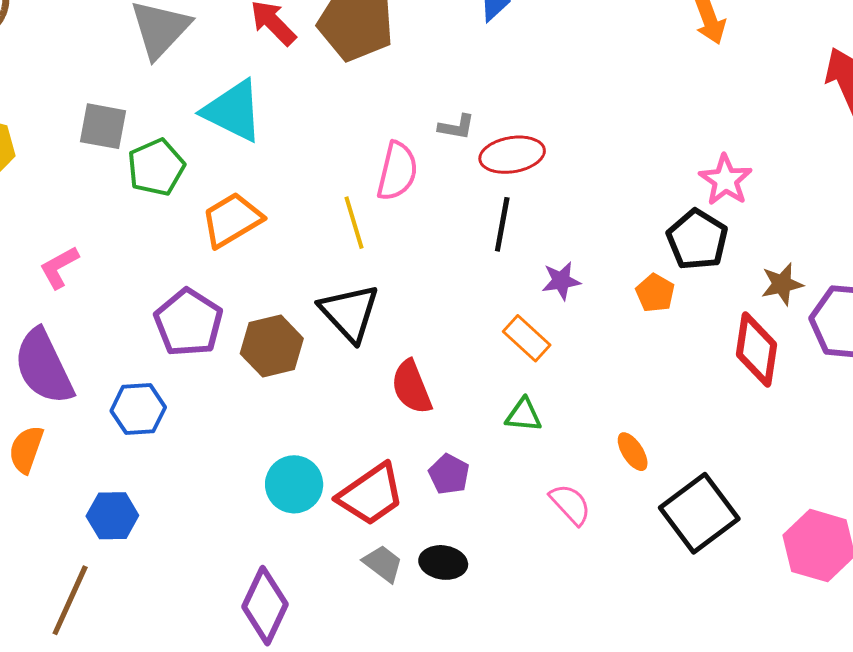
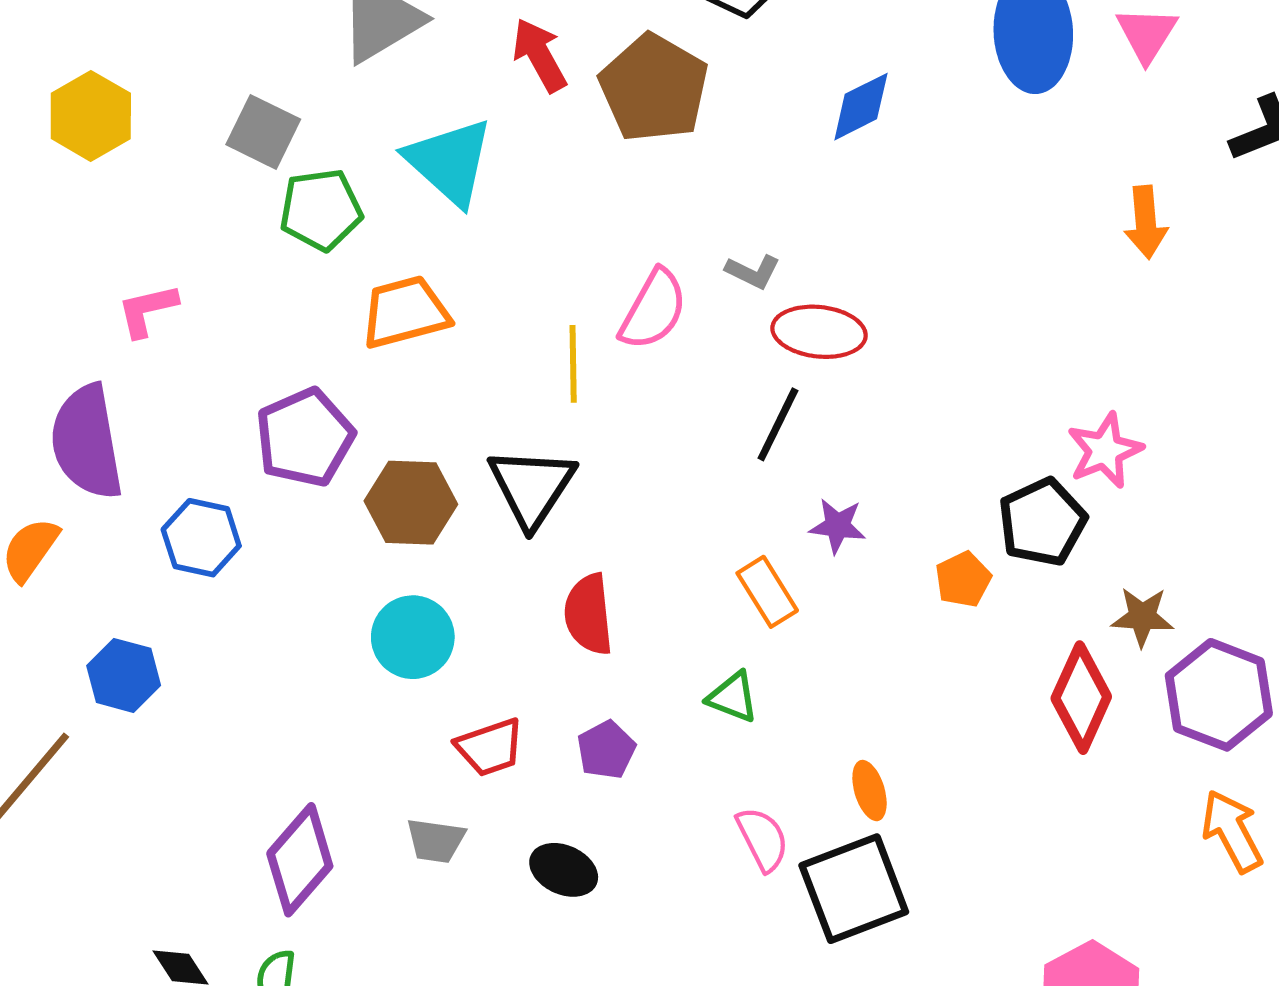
cyan circle: (294, 484) -> (413, 637), moved
red trapezoid: (371, 494) -> (490, 747), size x0.7
black square: (699, 513) -> (854, 889), moved
gray trapezoid: (383, 564) -> (436, 841), moved, turned 135

